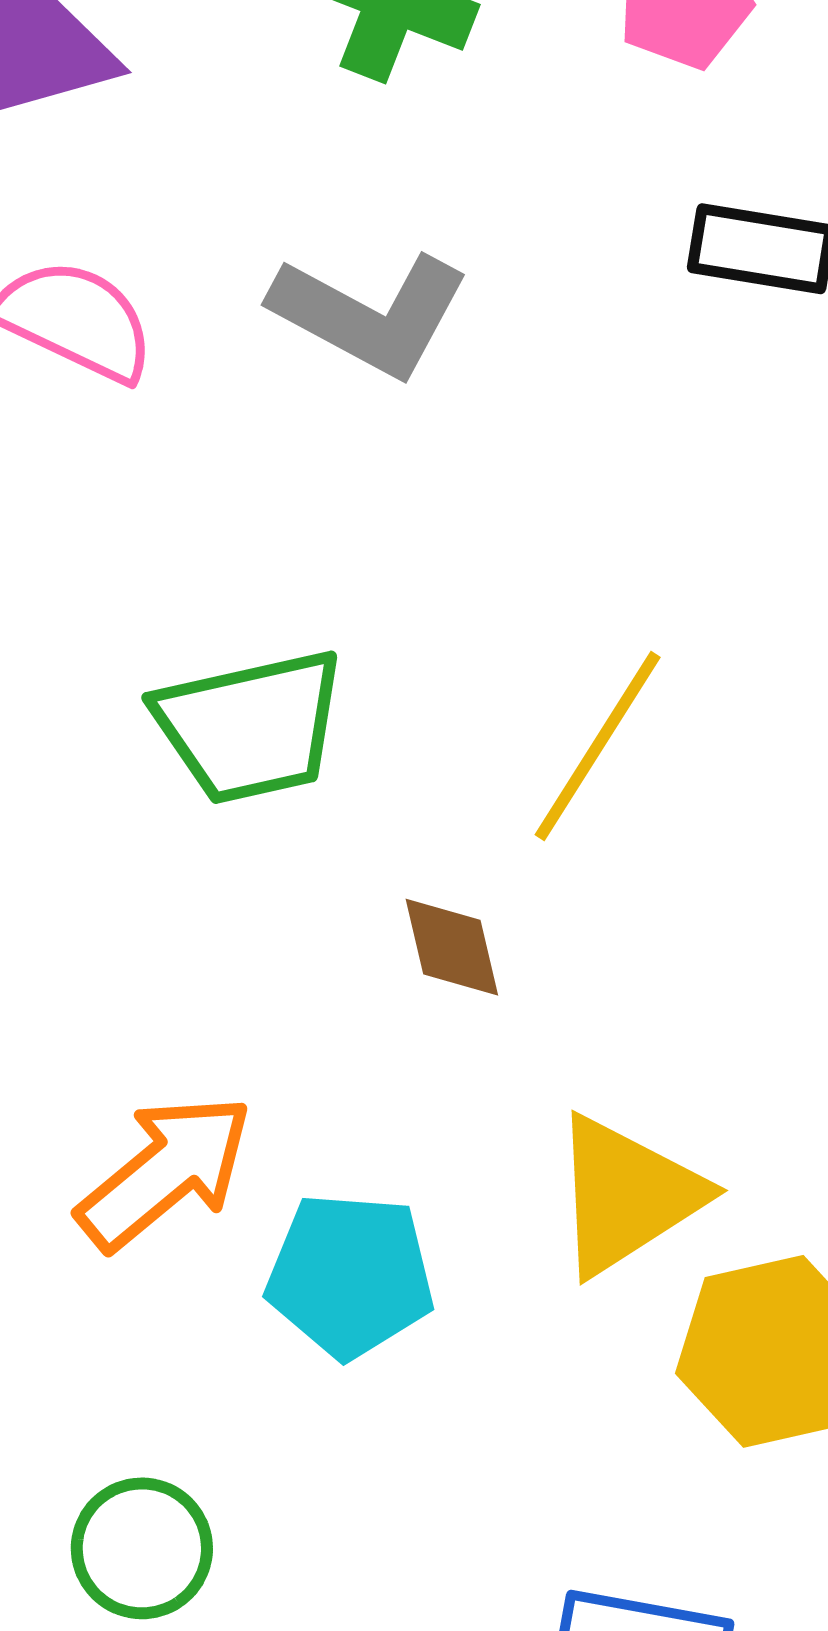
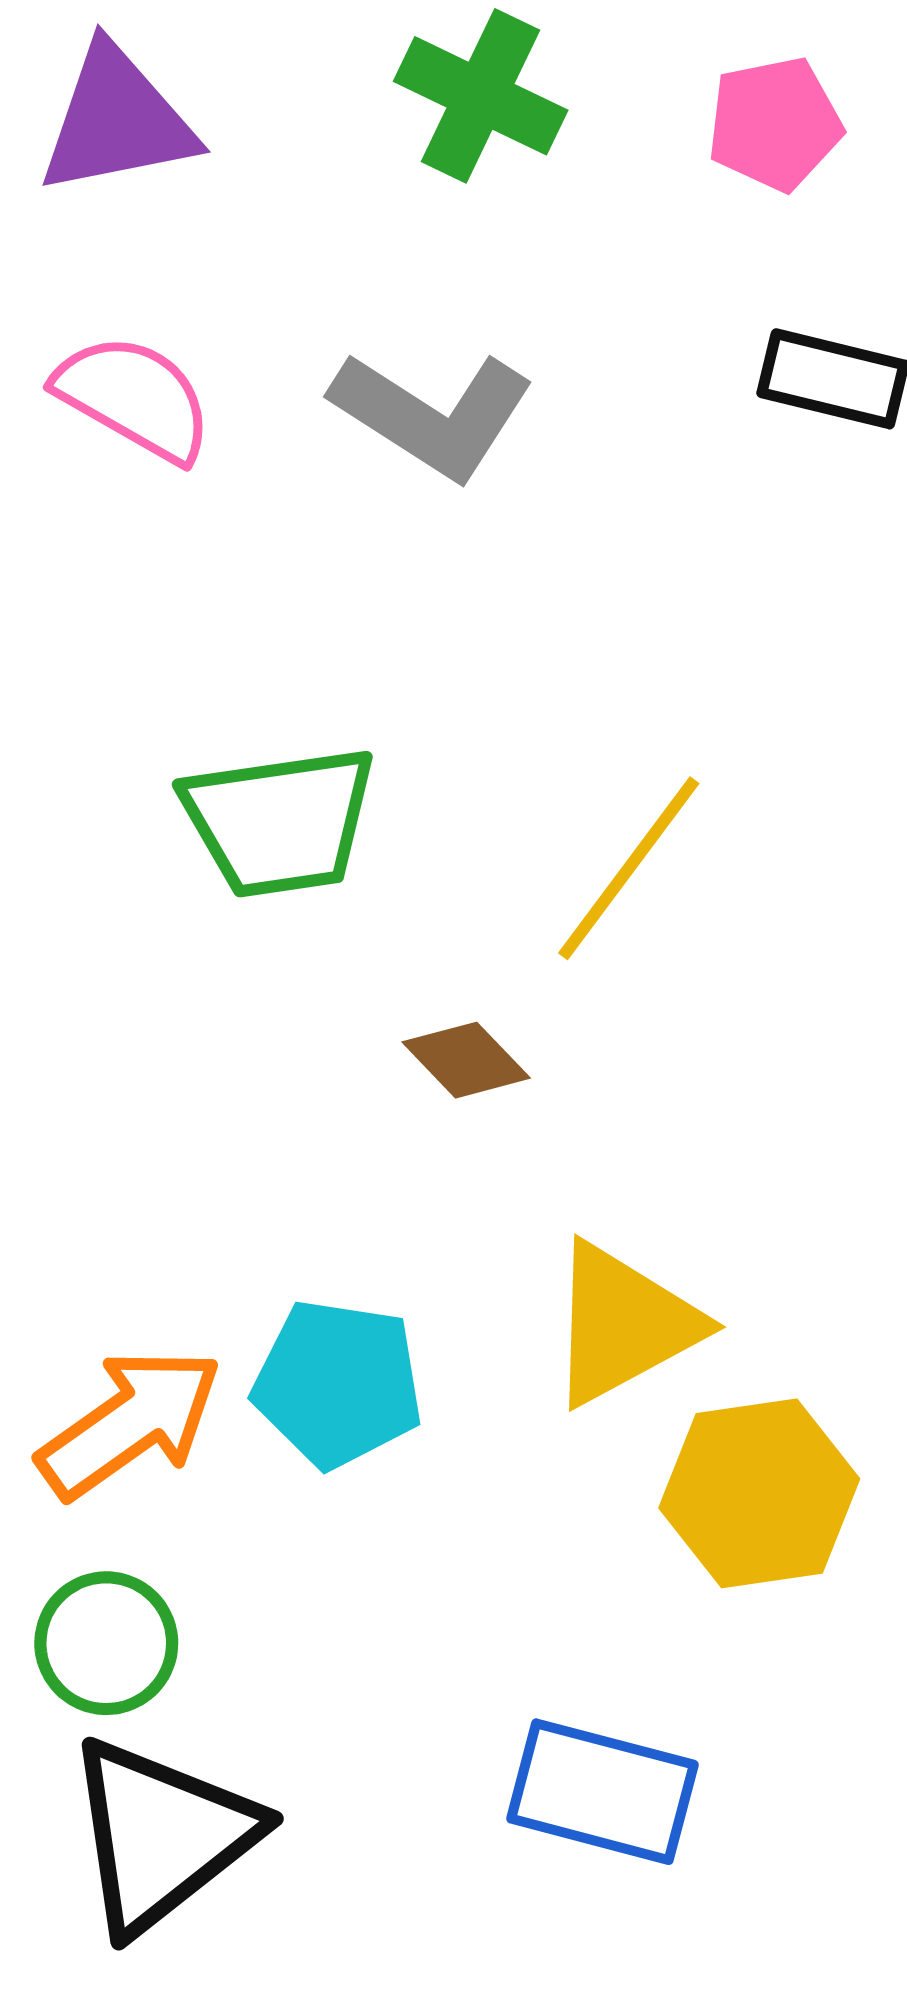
brown diamond: (452, 947) -> (466, 1060), turned -35
orange arrow: (165, 1172) -> (130, 1423), moved

